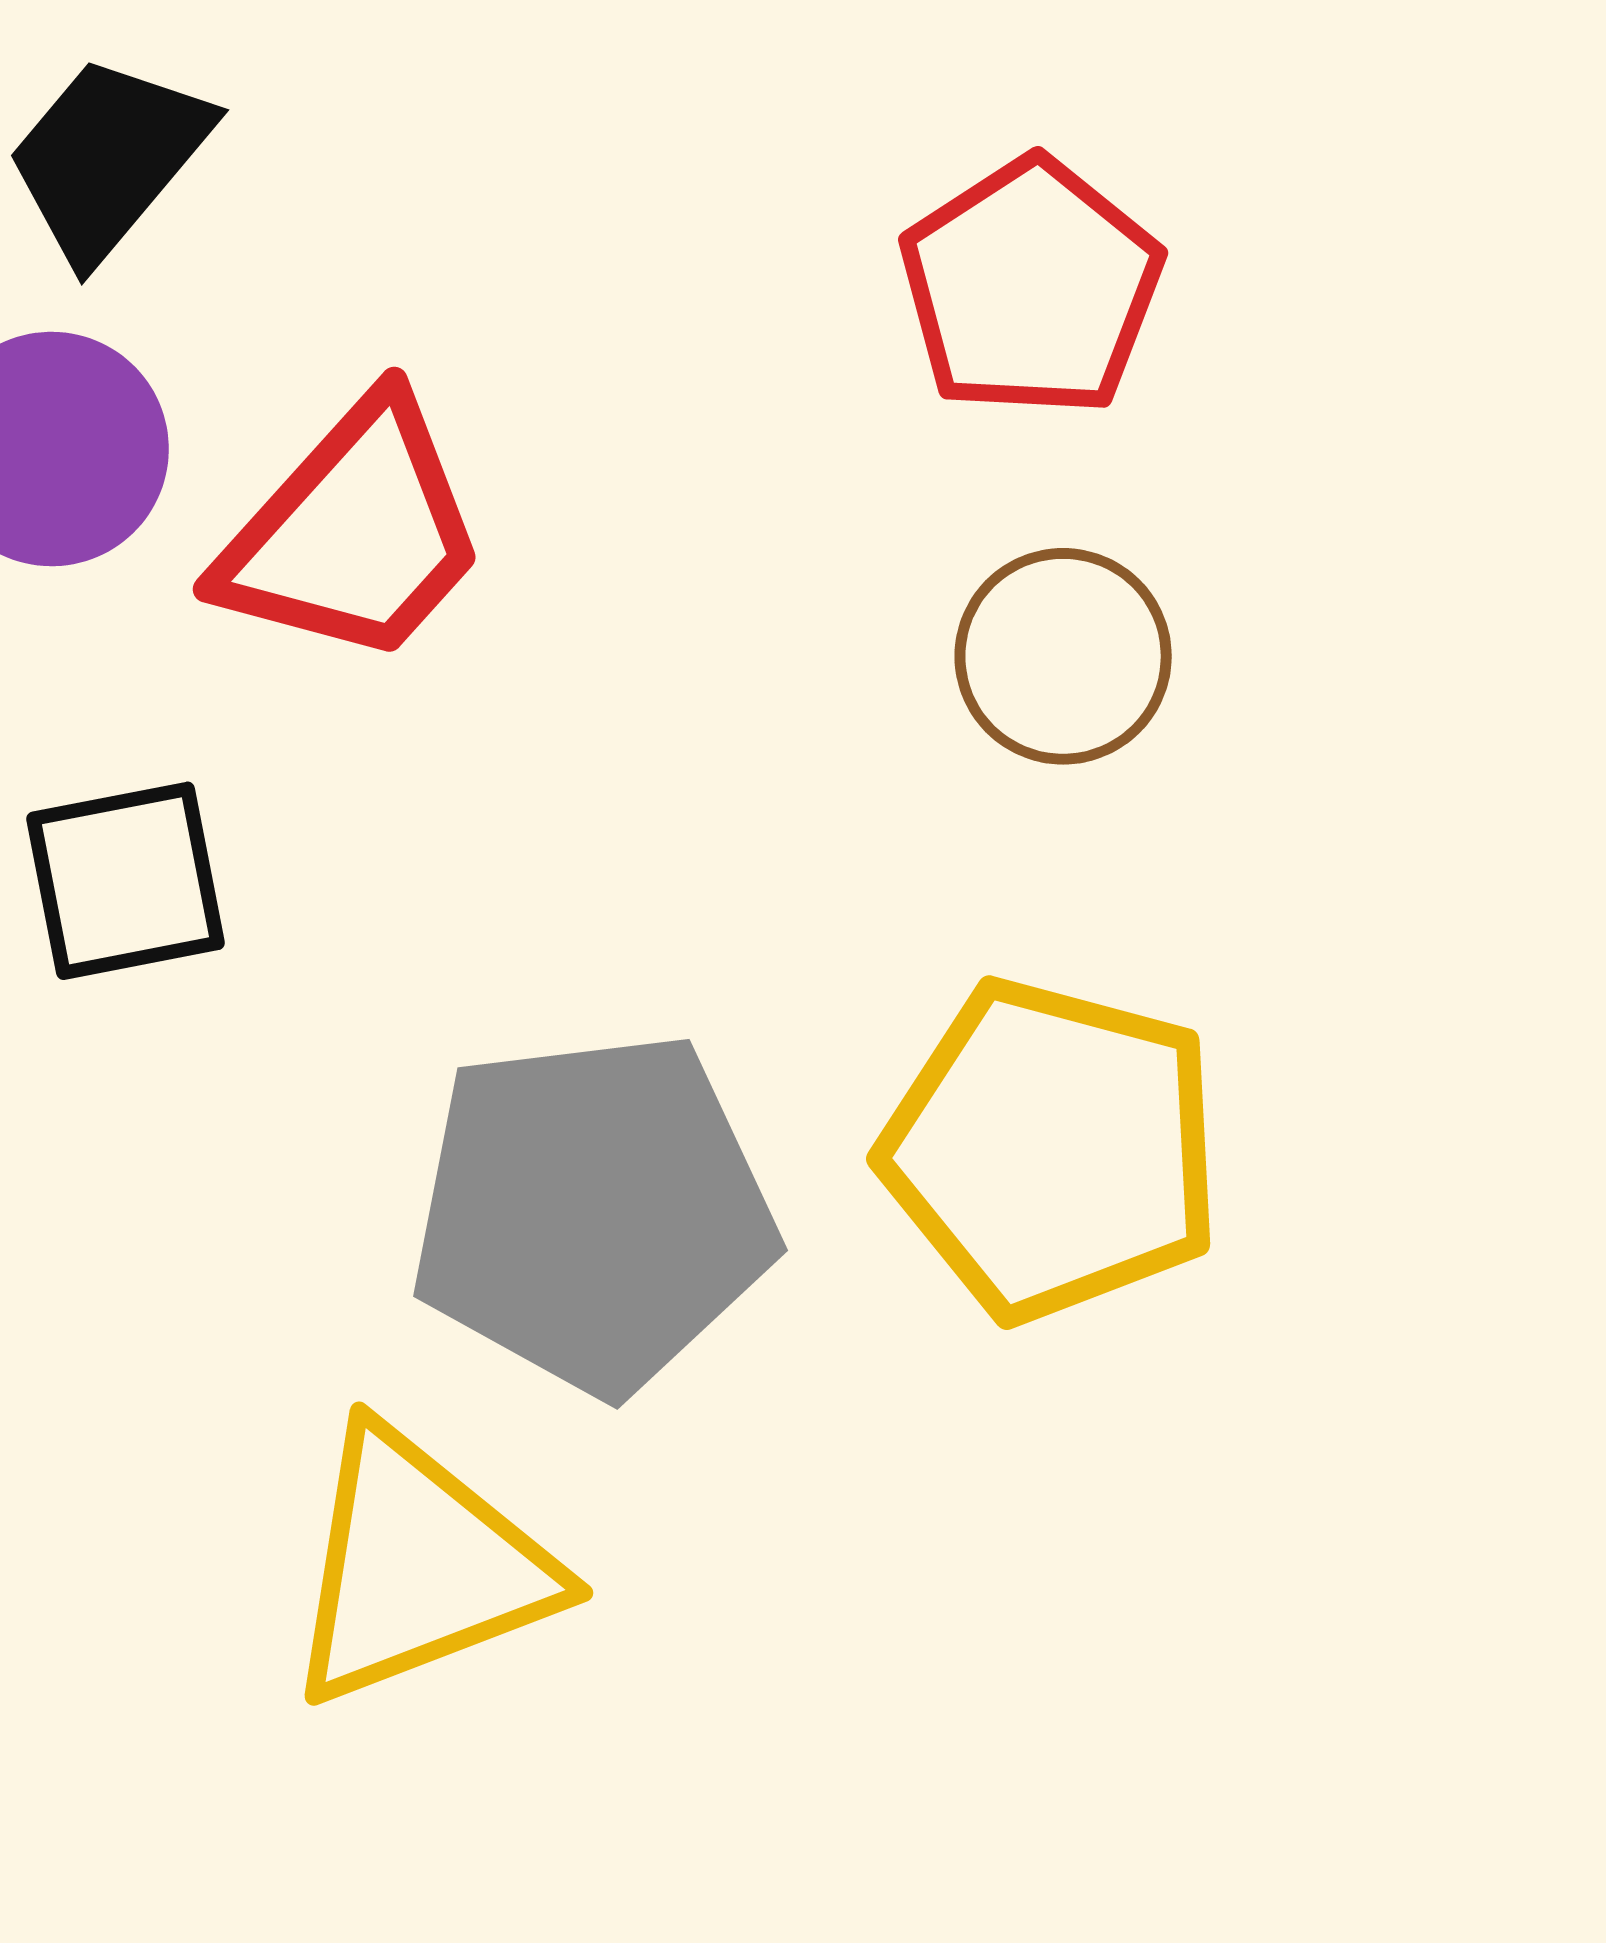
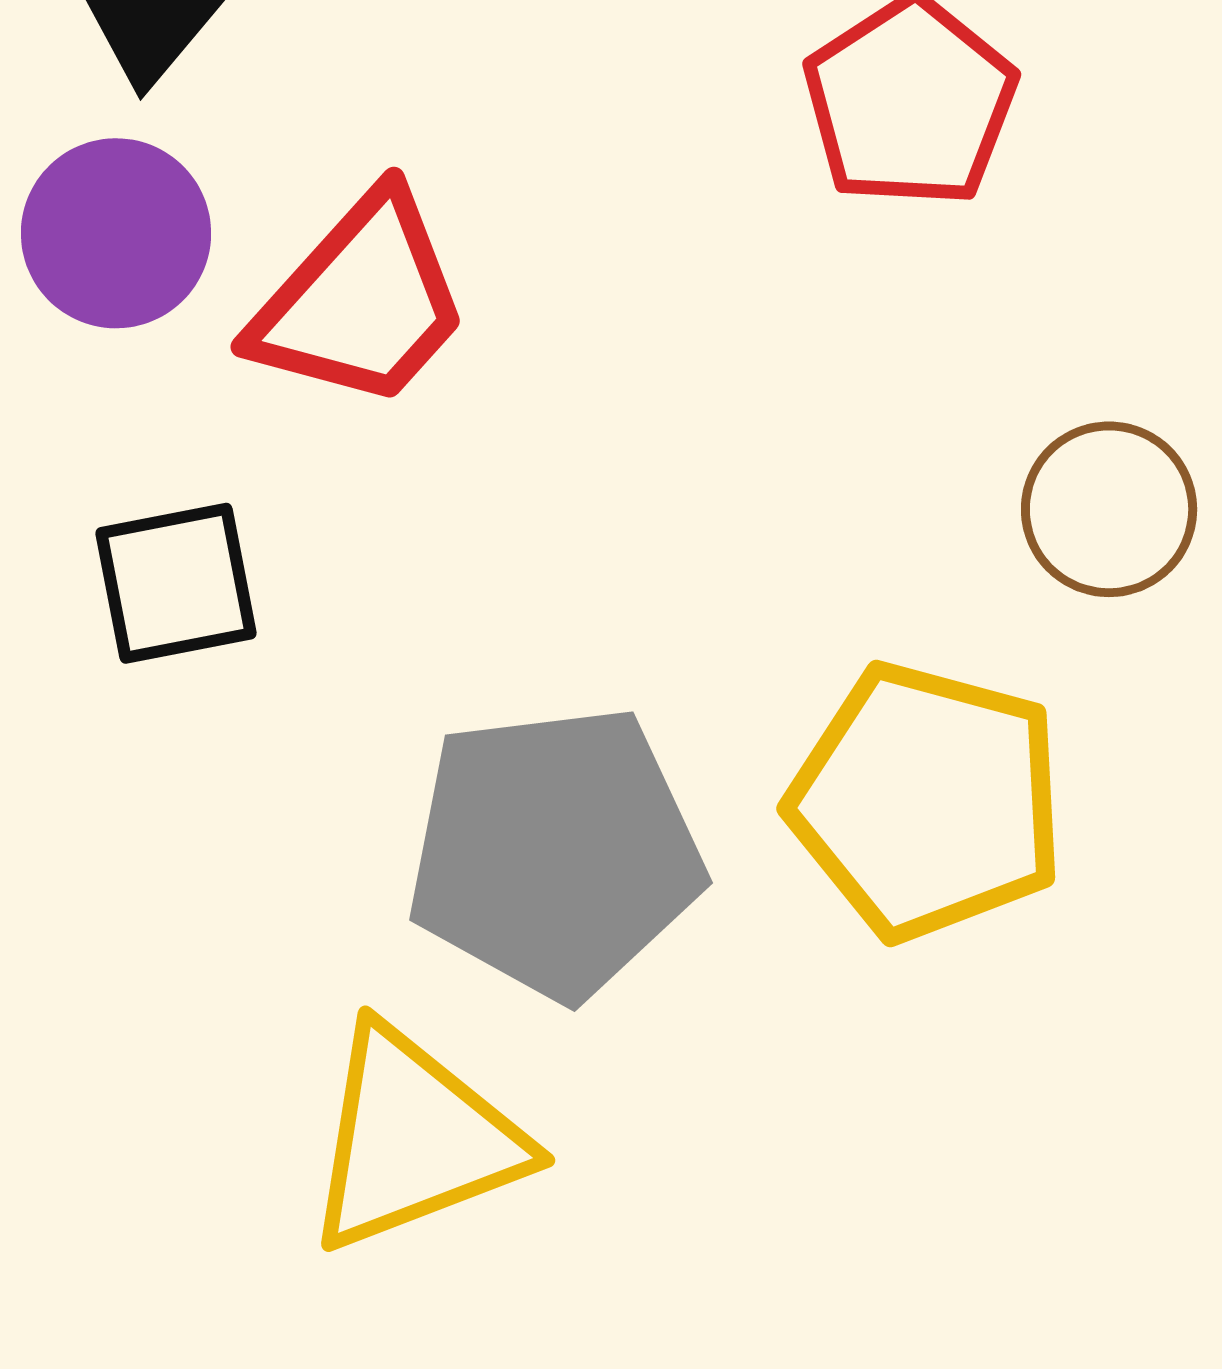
brown circle: (1063, 656) -> (1109, 509), moved

